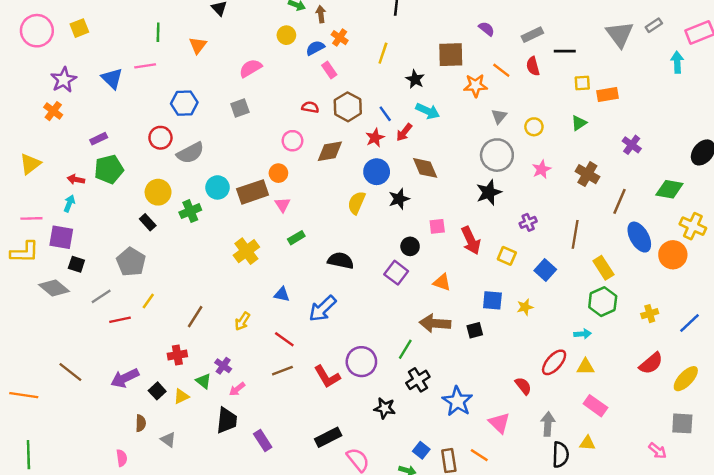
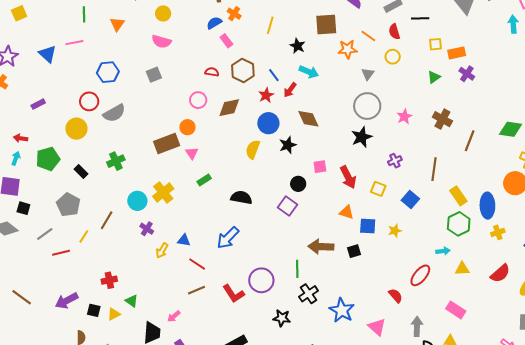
yellow circle: (286, 35) -> (163, 13), moved
pink semicircle: (251, 68) -> (161, 42), turned -132
yellow circle: (534, 127) -> (393, 57), moved
purple cross: (632, 145) -> (467, 74), moved
green pentagon: (109, 169) -> (48, 159), moved
cyan circle: (218, 187) -> (137, 201), moved
yellow circle: (158, 192) -> (76, 129), moved
blue ellipse: (639, 237) -> (487, 206), moved, turned 30
orange triangle: (442, 282) -> (347, 212), moved
blue triangle: (282, 294) -> (184, 240), moved
brown line: (195, 317) -> (107, 220), moved
green line: (405, 349) -> (297, 269), turned -30
purple cross: (223, 366) -> (147, 229), moved
yellow triangle: (585, 367) -> (462, 269), moved
pink arrow: (237, 389) -> (174, 316), moved
black square: (157, 391) -> (94, 310), turned -32

